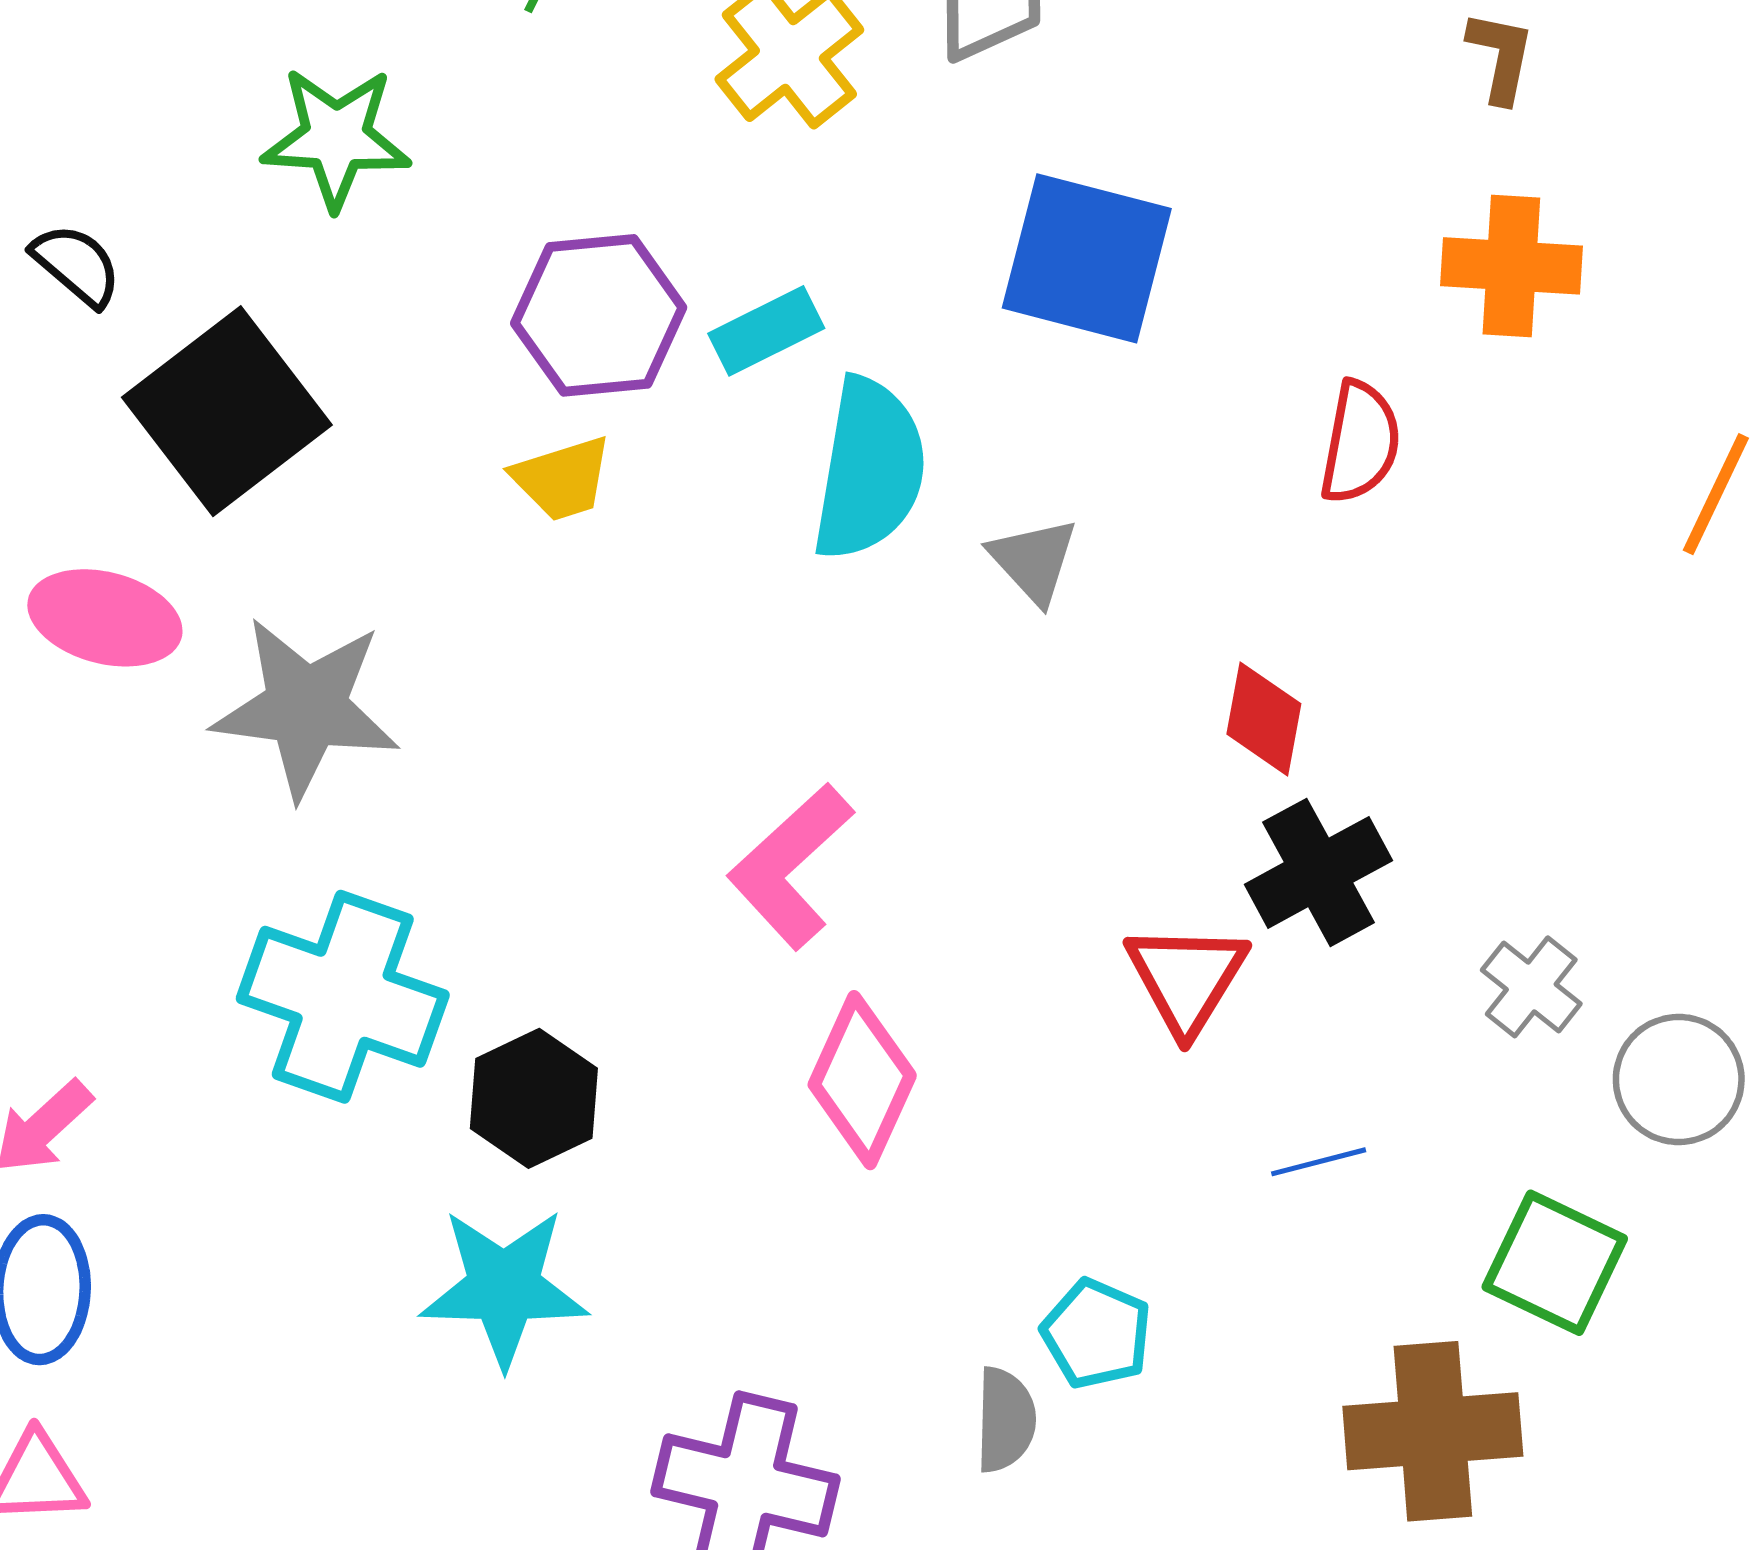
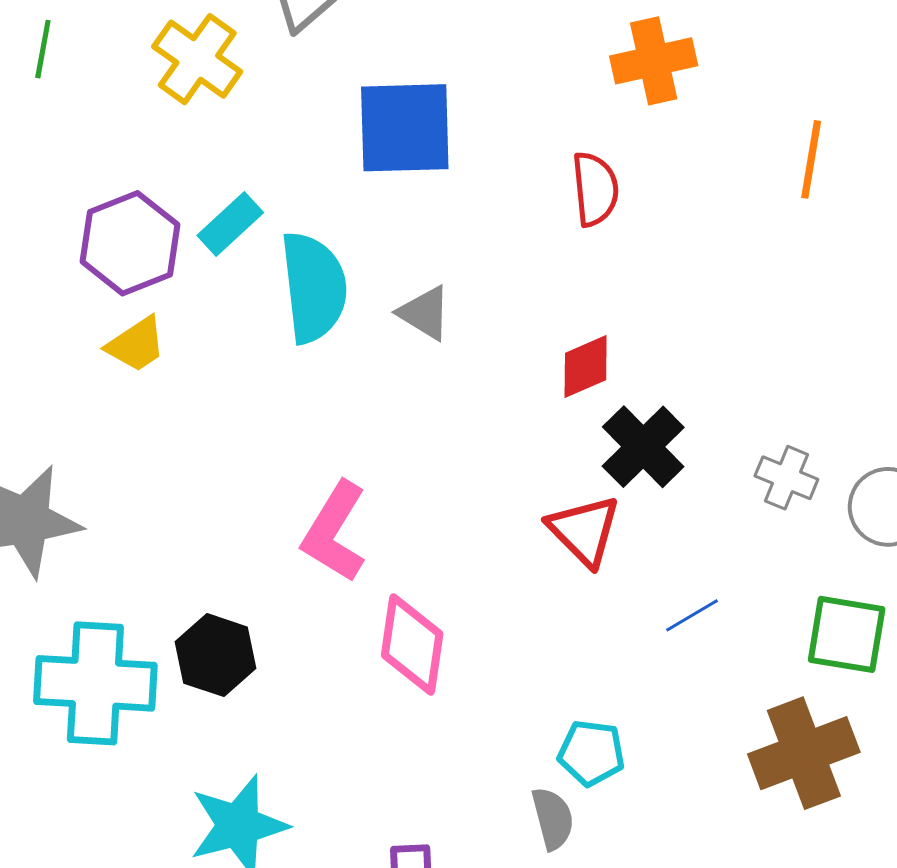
red diamond: (1264, 719) -> (586, 366), turned 72
black hexagon: (534, 1098) -> (216, 655), moved

